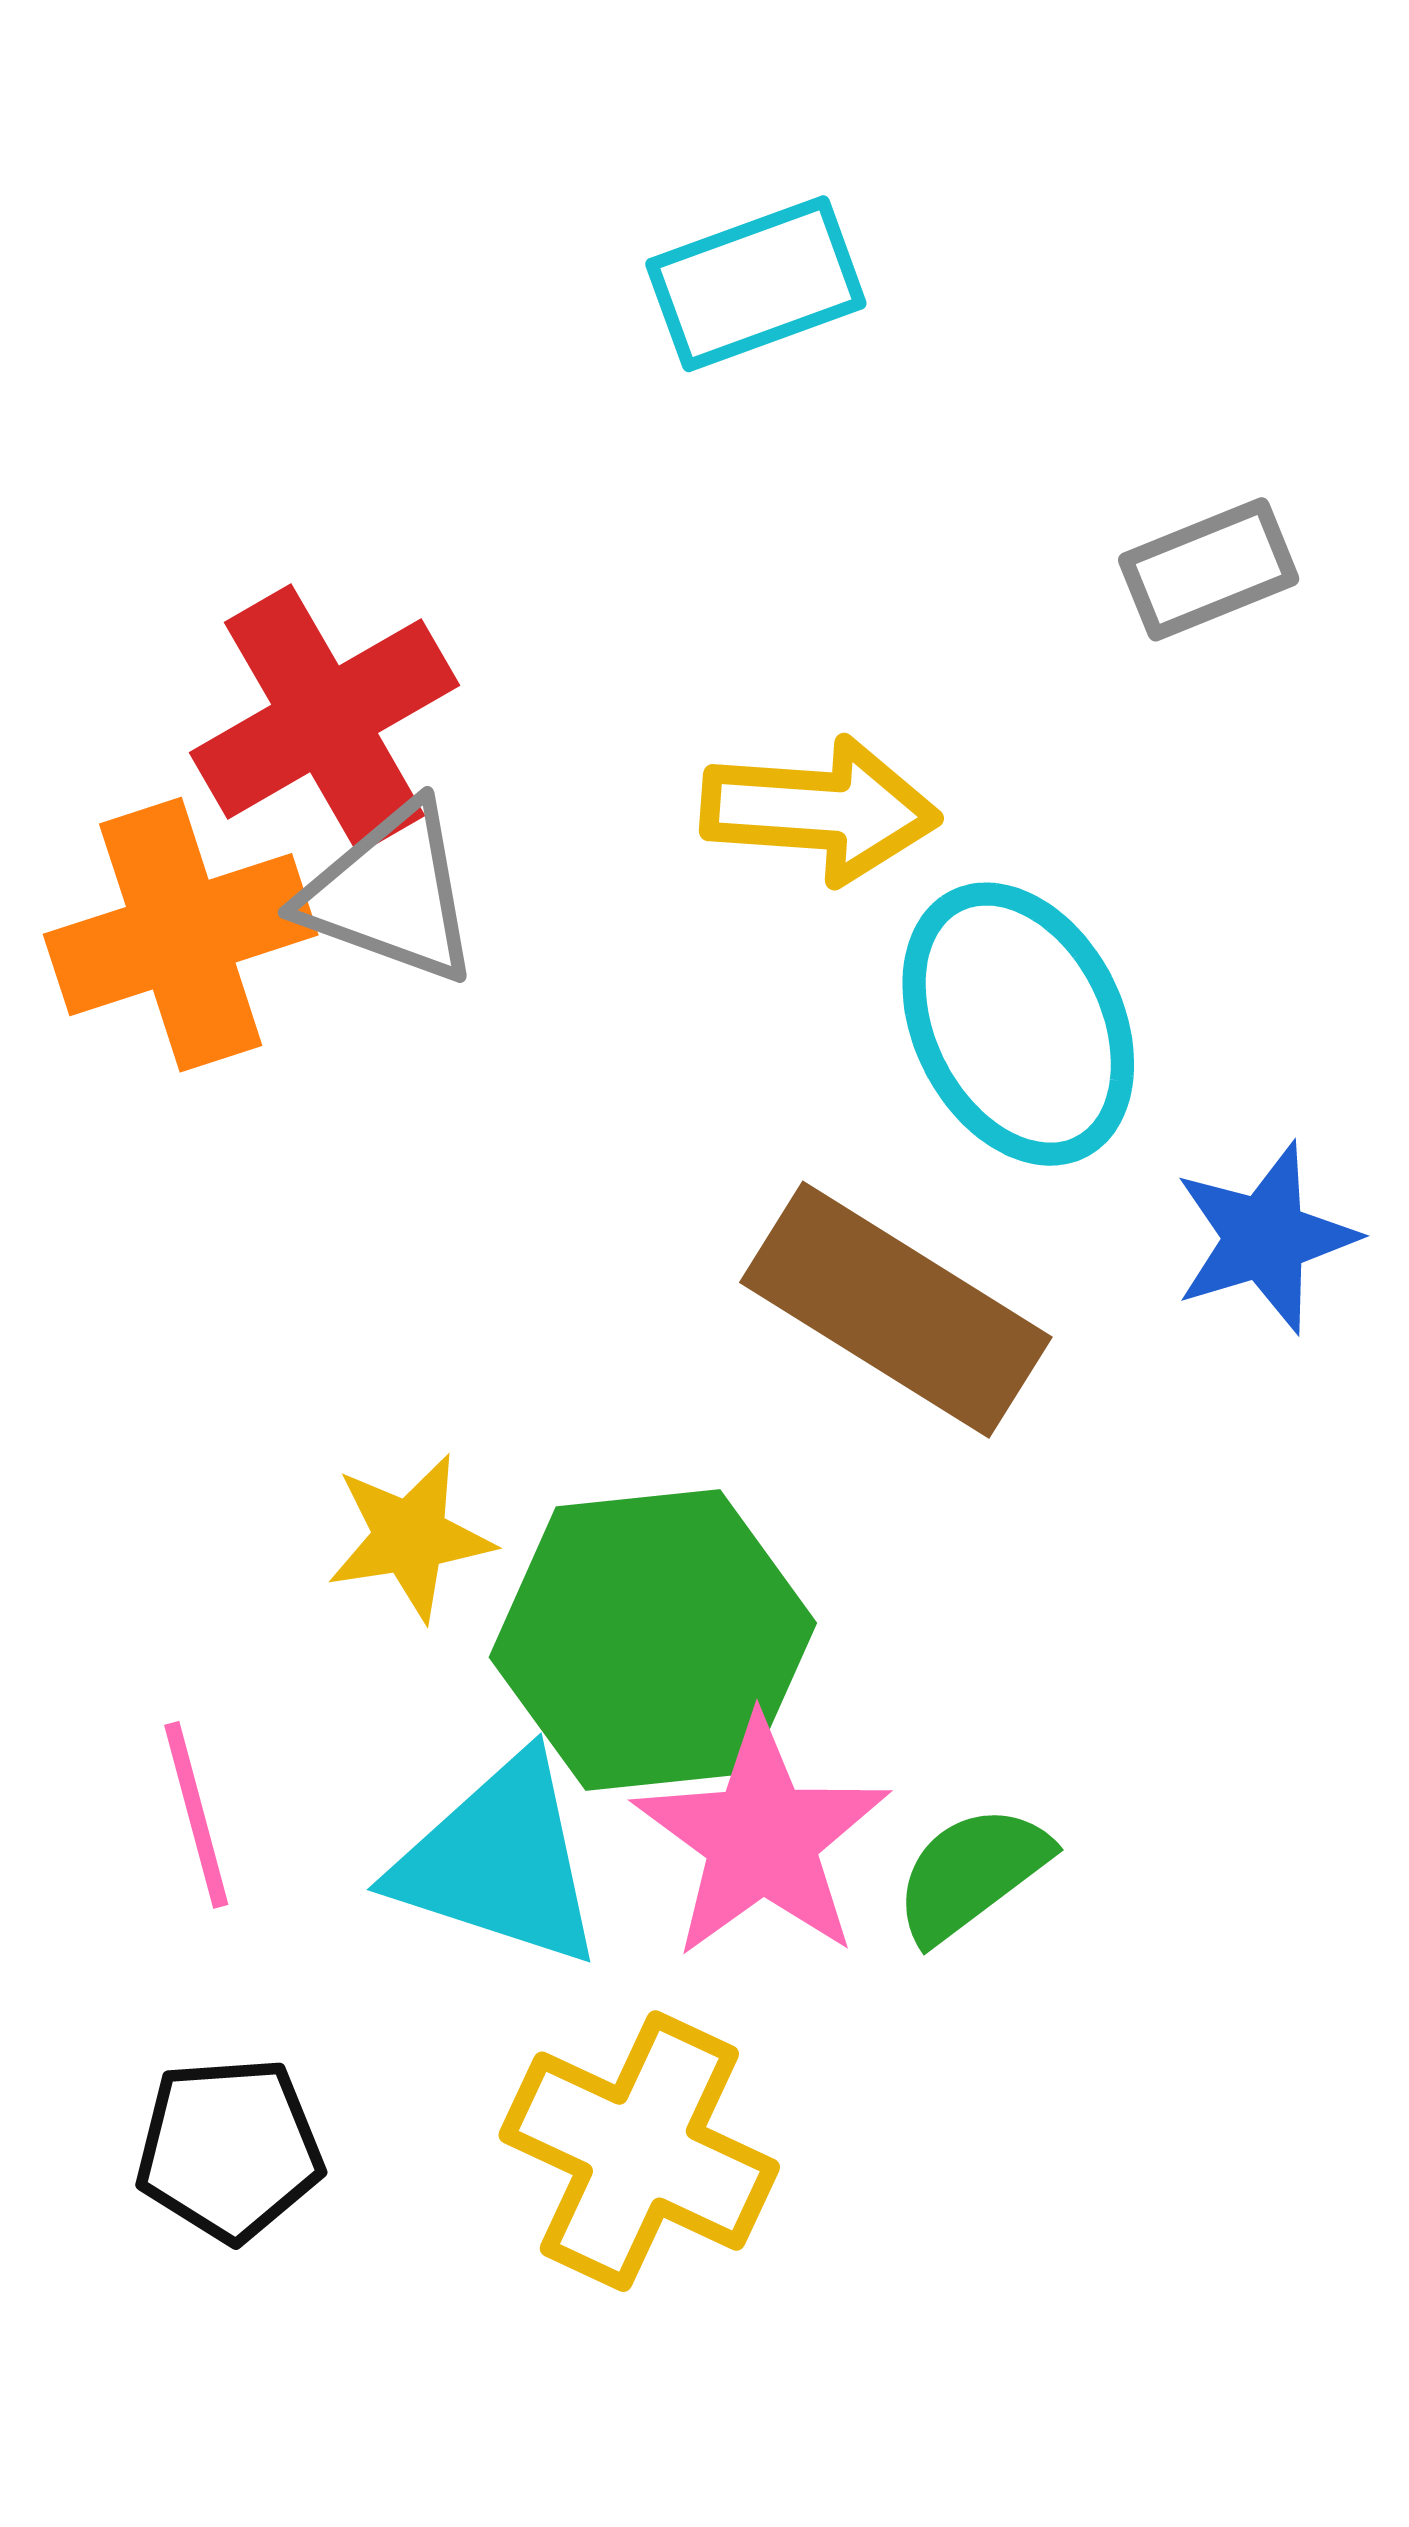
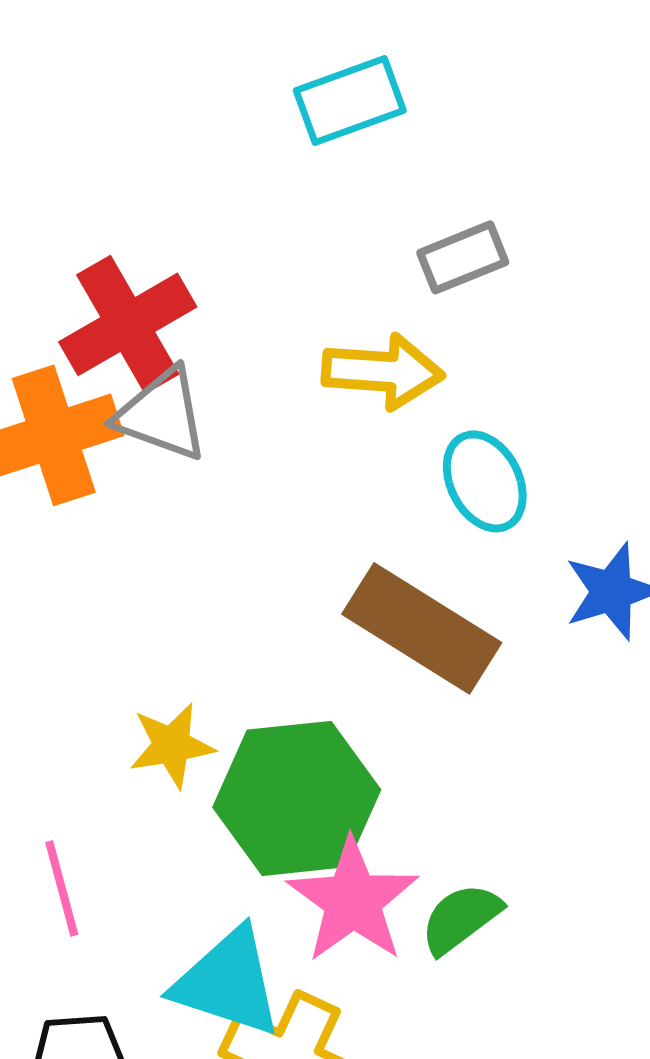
gray rectangle: (1209, 569) -> (463, 257), moved
cyan ellipse: (1018, 1024) -> (485, 481), size x0.7
cyan triangle: (499, 1862) -> (228, 982), moved

